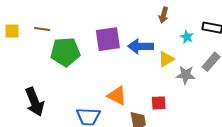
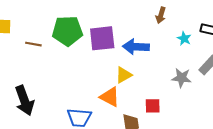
brown line: (42, 29) -> (33, 44), moved
green pentagon: (65, 52) -> (67, 31), moved
yellow triangle: (166, 59) -> (124, 75), moved

